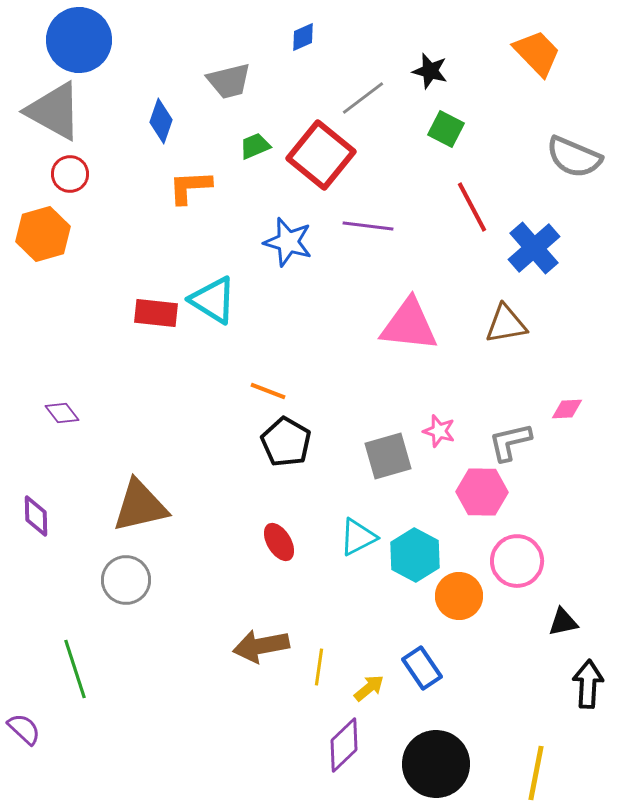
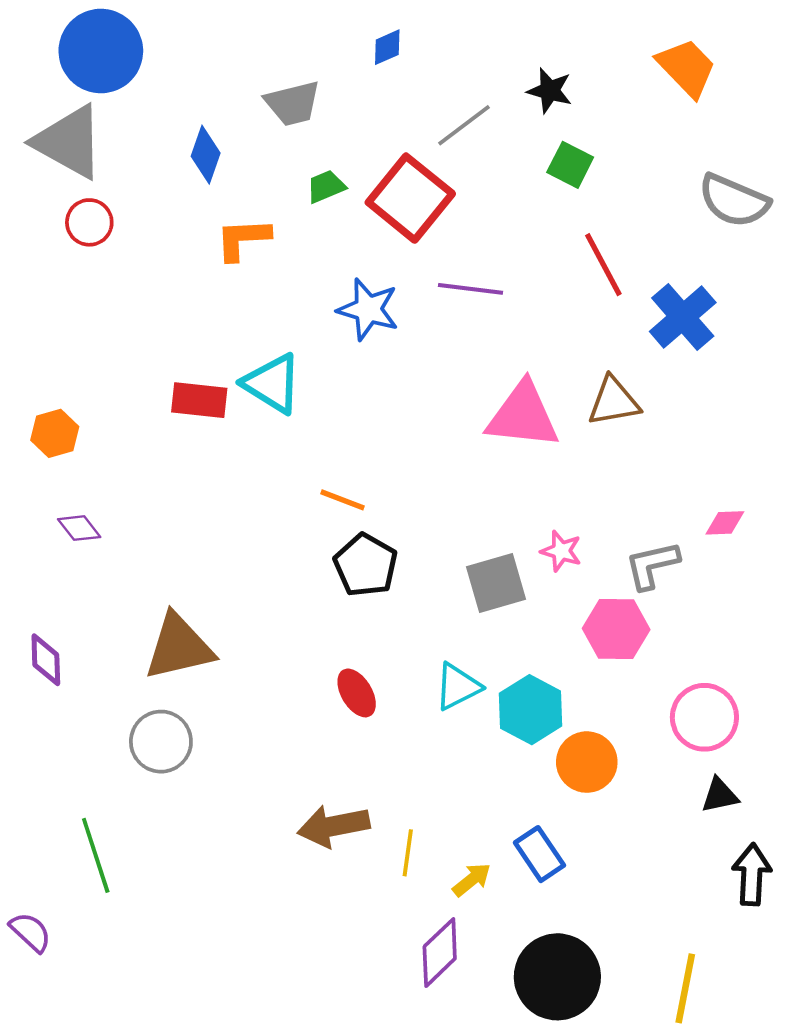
orange hexagon: (43, 234) -> (55, 433), moved, size x0.7
brown triangle: (506, 324) -> (614, 401), moved
pink circle: (517, 561) -> (704, 717), moved

